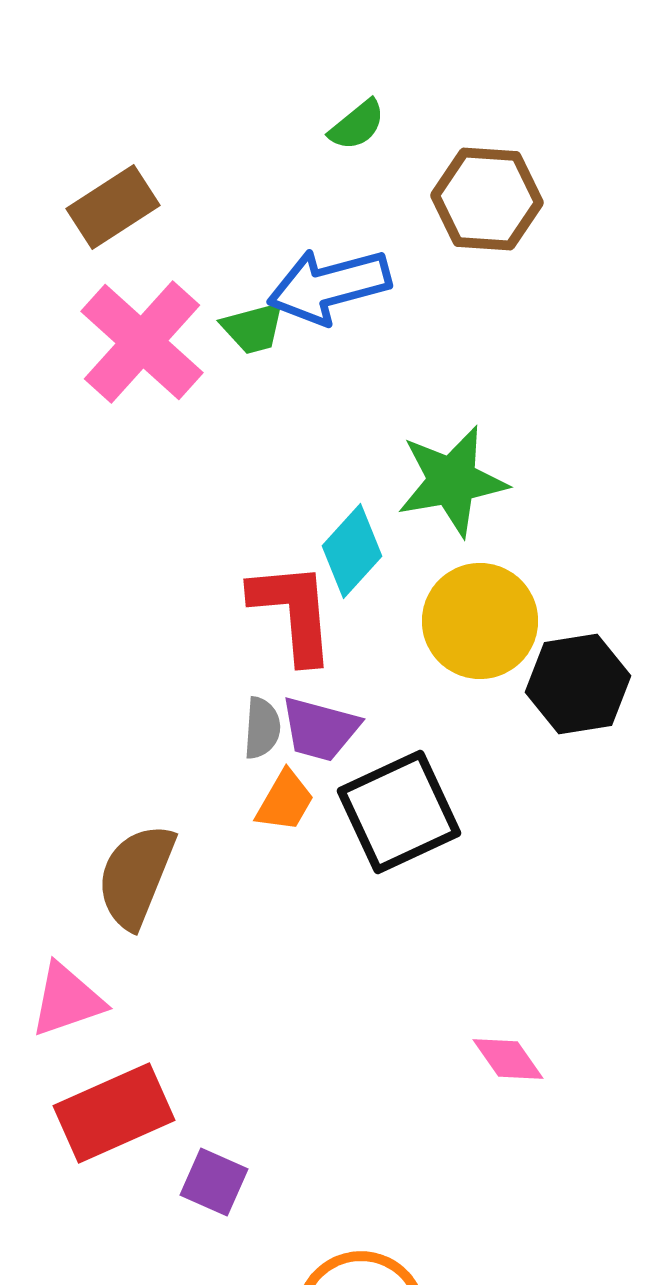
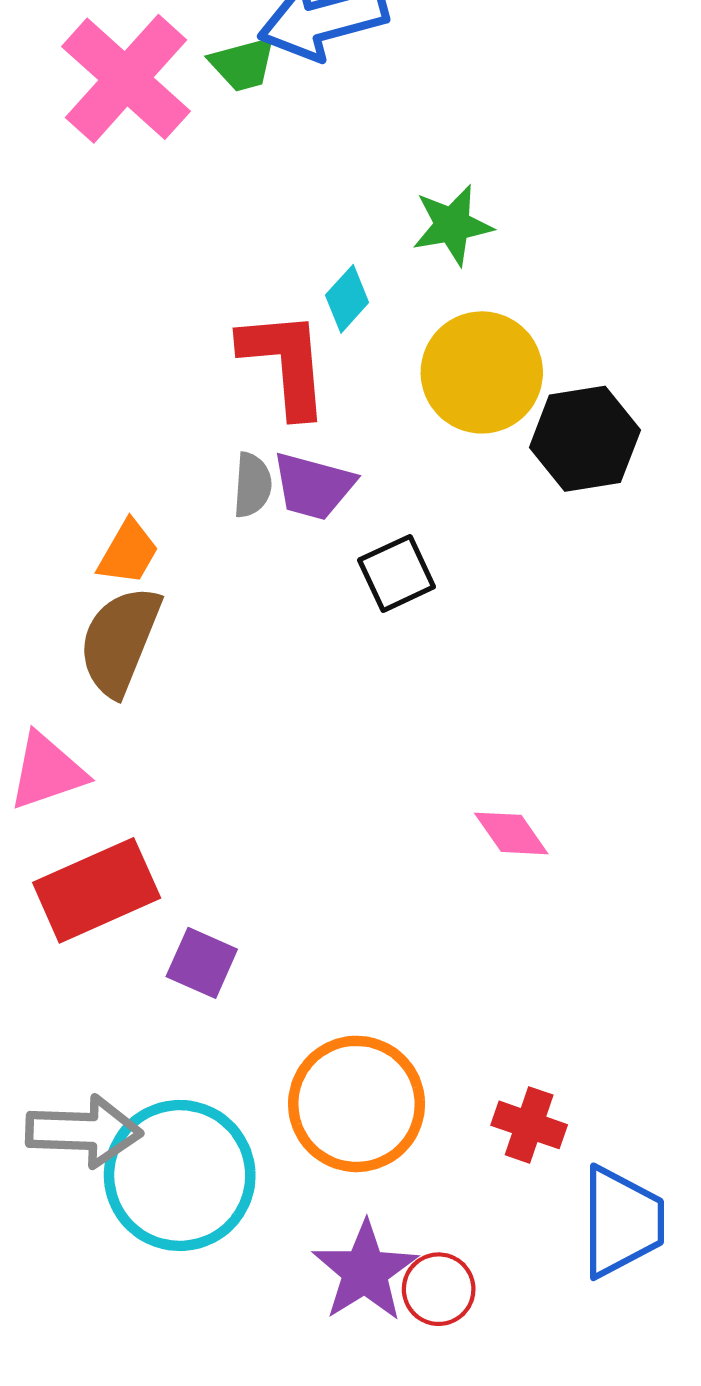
green star: (452, 481) -> (452, 225), size x0.7
cyan diamond: (352, 551) -> (347, 299), size x0.7
orange trapezoid: (285, 801) -> (128, 552), moved
black square: (399, 812) -> (397, 573), size x0.6

